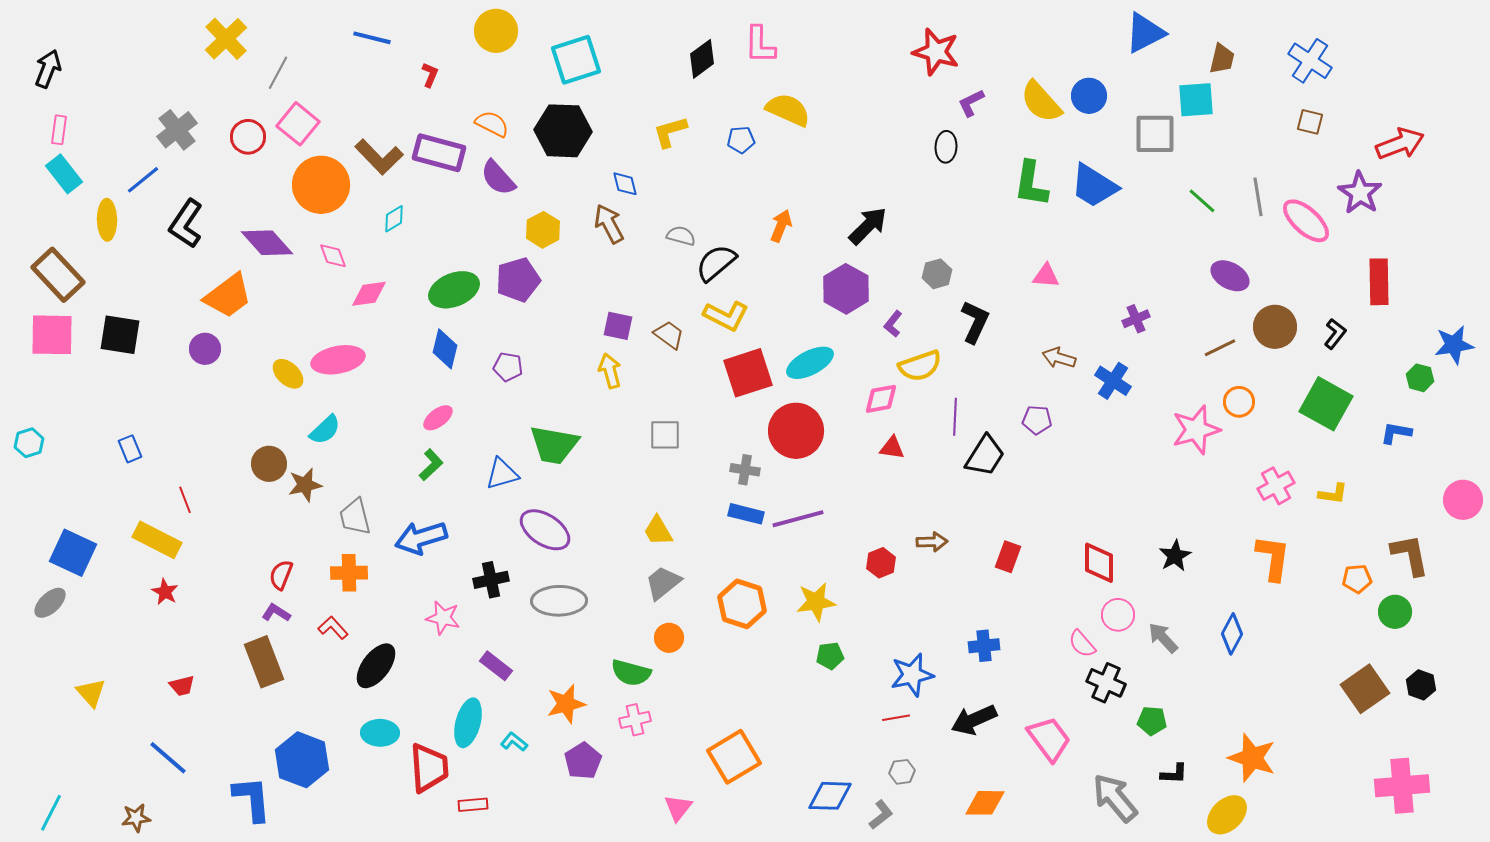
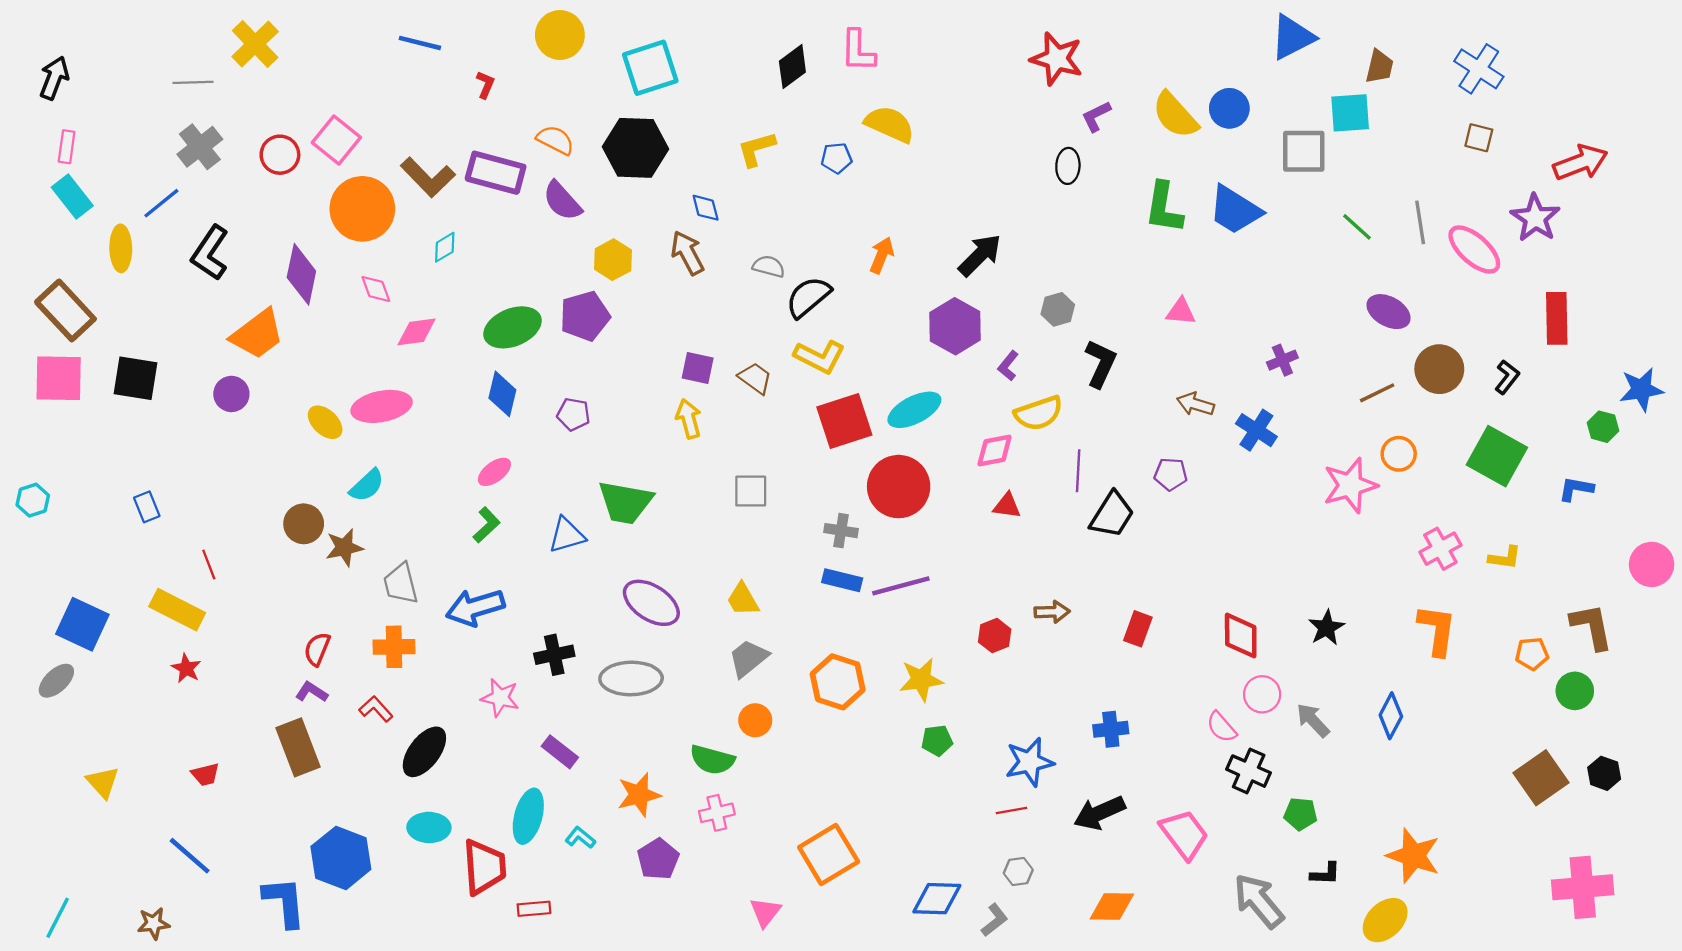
gray line: (278, 73) -> (193, 82), moved, turned 60
purple diamond: (267, 243) -> (301, 274), turned 54
purple ellipse: (545, 530) -> (651, 603), moved

